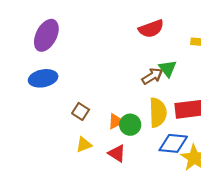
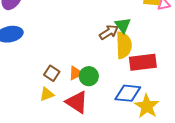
brown square: (81, 111) -> (52, 73), moved
yellow semicircle: (158, 113) -> (124, 45), moved
red triangle: (117, 153) -> (77, 102), size x1.4

